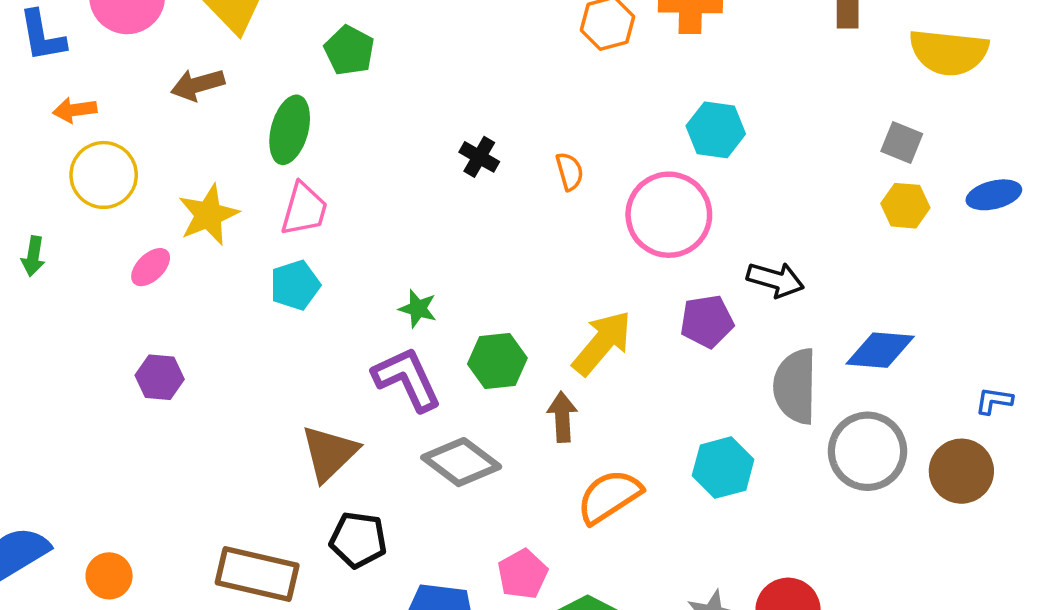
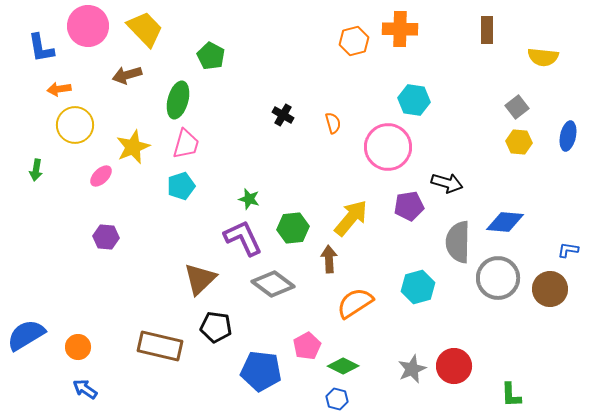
yellow semicircle: (949, 52) -> (543, 57), size x0.7
gray square: (902, 142) -> (517, 107), turned 30
blue ellipse: (994, 195) -> (568, 136), turned -64

